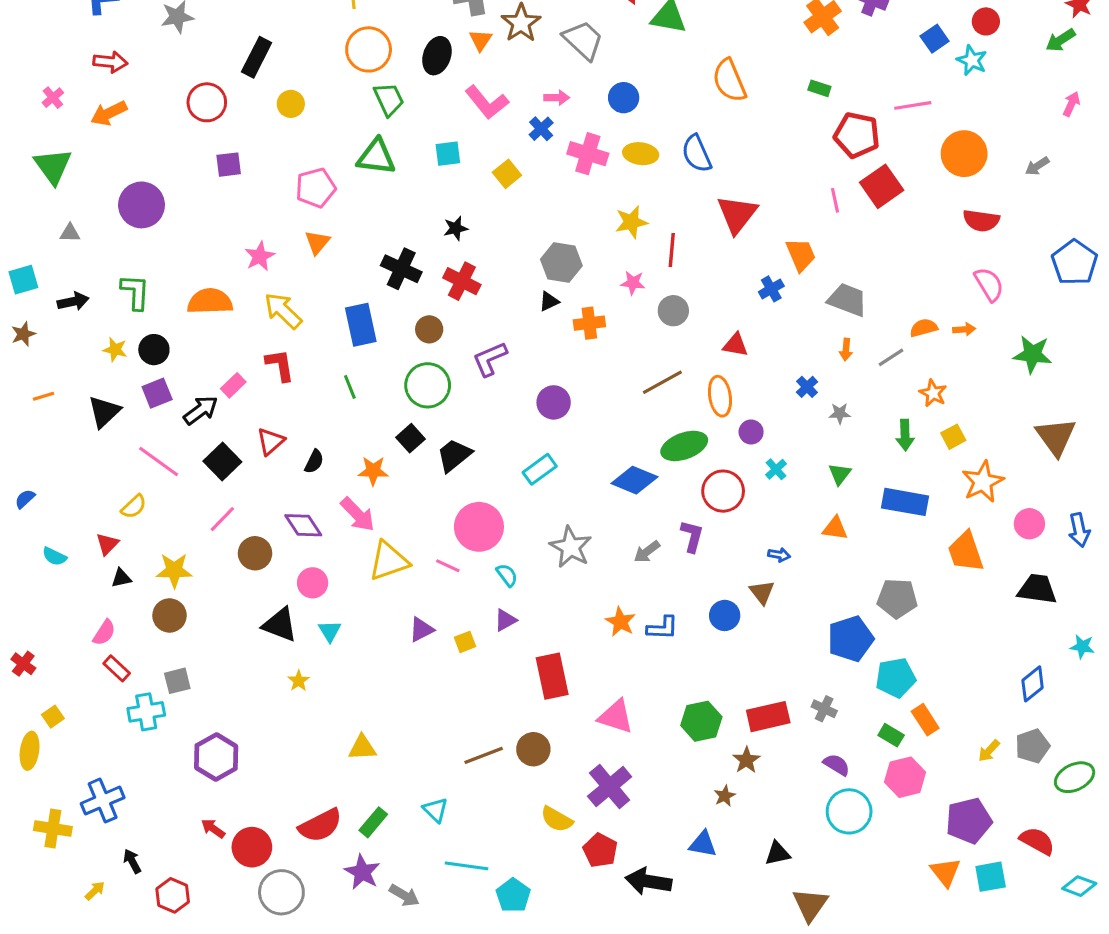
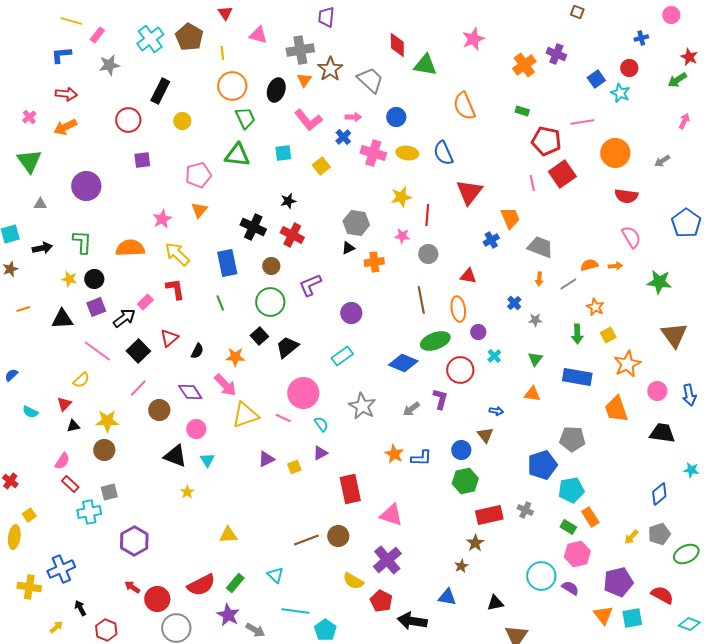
brown line: (662, 382) -> (421, 300), turned -72
black triangle: (104, 412) -> (62, 319), turned 40
green hexagon: (701, 721) -> (465, 481), moved
purple semicircle: (837, 765) -> (570, 588), moved

